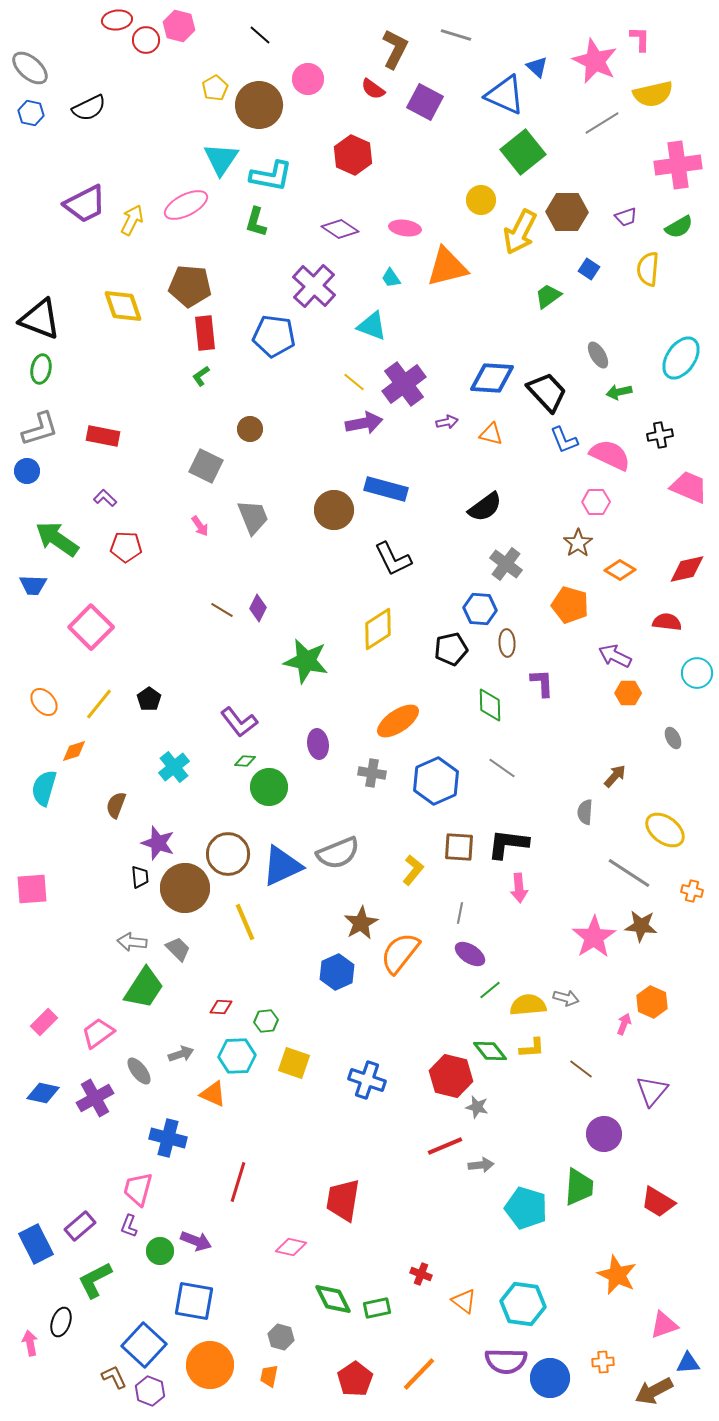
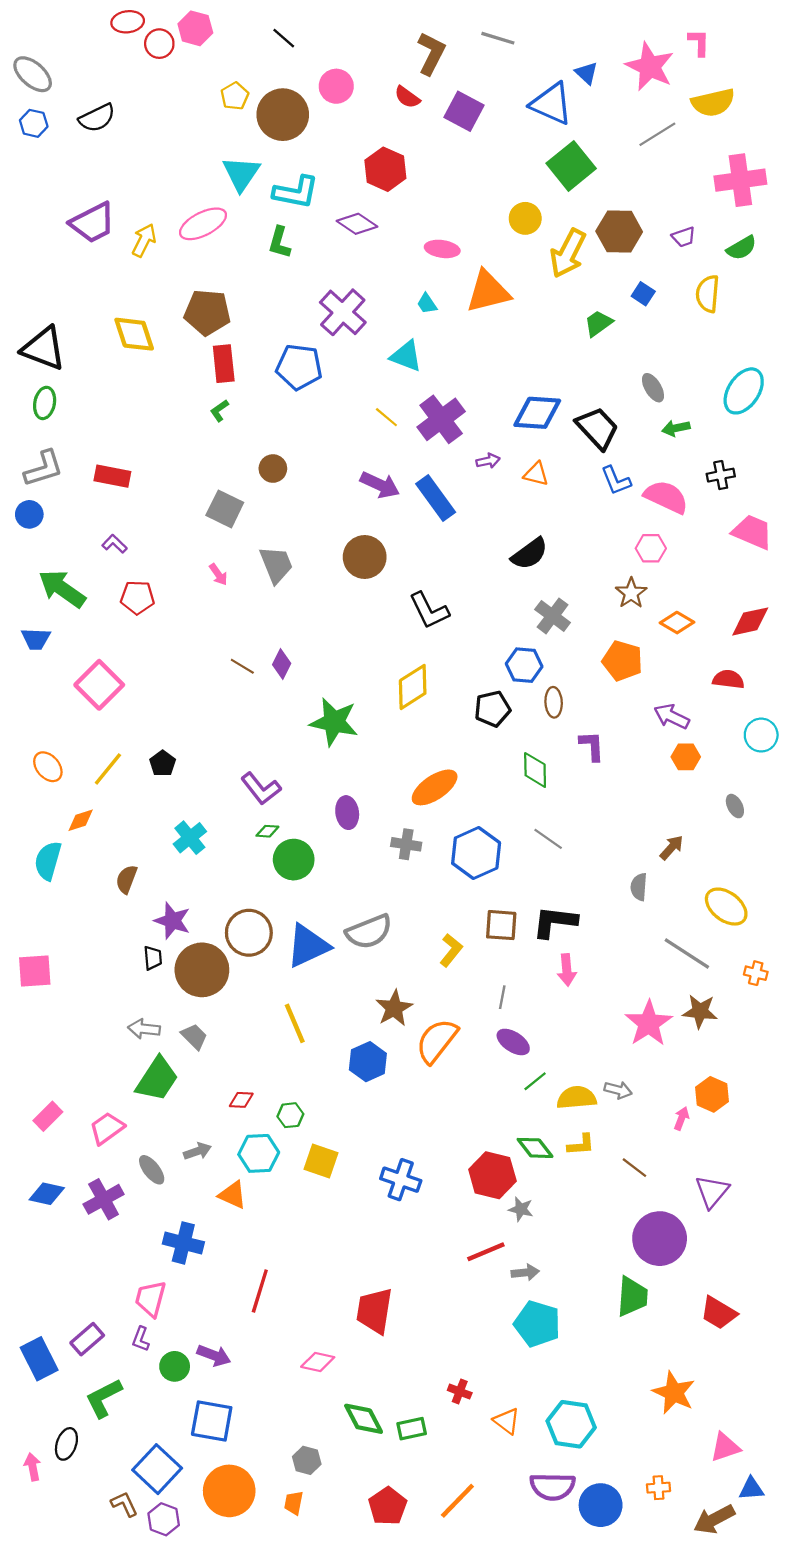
purple diamond: (340, 229) -> (357, 224), moved
purple arrow: (364, 423) -> (380, 485), moved, turned 36
blue rectangle: (386, 489) -> (436, 498), moved, turned 39
yellow line: (245, 922) -> (295, 1023), moved
purple circle: (604, 1134) -> (660, 1239), size x1.4
cyan pentagon: (526, 1208) -> (537, 1324), moved

